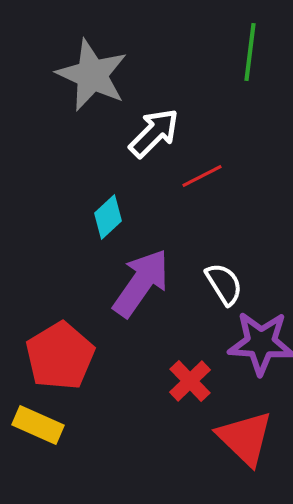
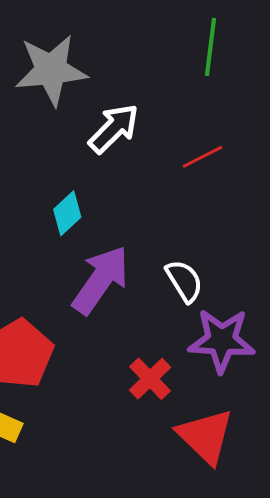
gray star: (92, 75) -> (51, 70), turned -30
red line: (202, 176) -> (202, 157), moved

